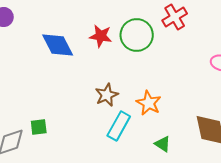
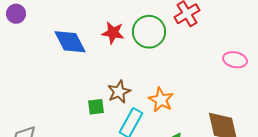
green square: (39, 127) -> (96, 107), moved

